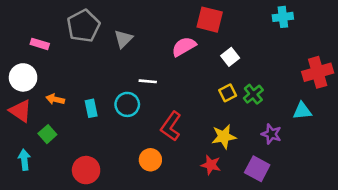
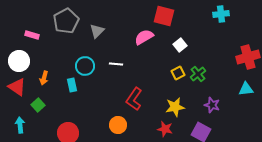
orange arrow: (55, 99) -> (44, 78), turned -88
cyan circle: (127, 104) -> (85, 66), moved
cyan triangle: (302, 111) -> (246, 89), moved

